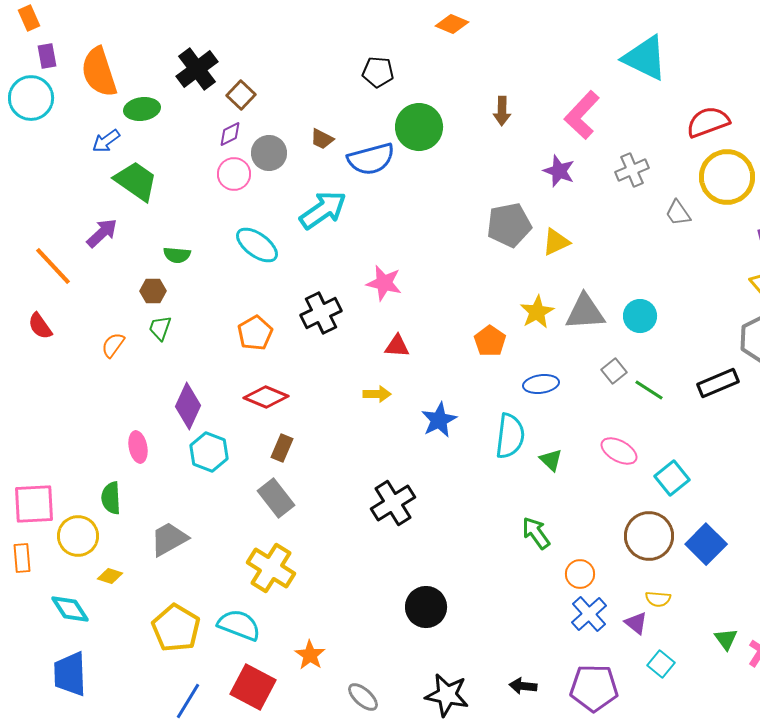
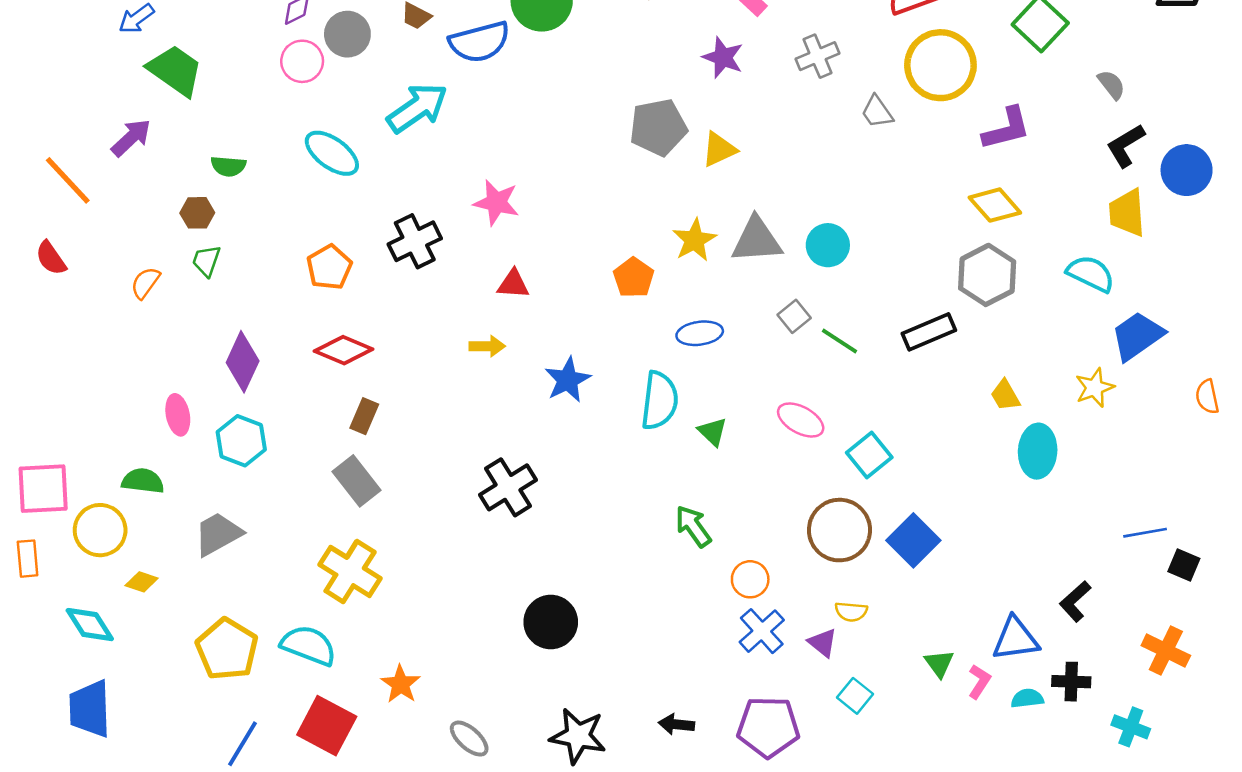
cyan hexagon: (209, 452) -> (241, 441), moved
green semicircle: (111, 498) -> (143, 481), turned 100

